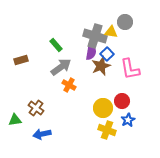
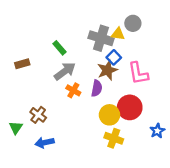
purple semicircle: (91, 52) -> (97, 88), moved
red circle: (122, 101) -> (130, 107), size x1.5
green triangle: (15, 120) -> (16, 128), turned -48
blue star: (128, 120) -> (157, 131), moved

